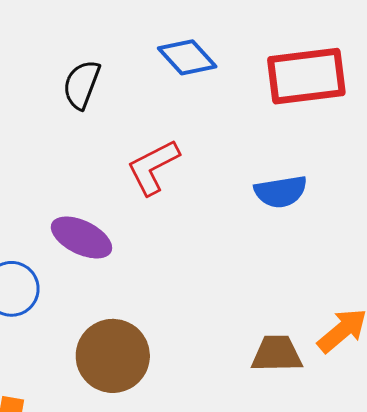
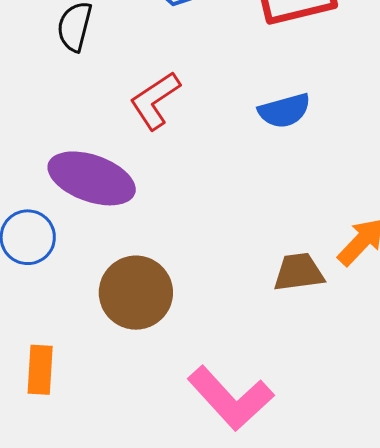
purple ellipse: (81, 237) -> (92, 178), size x1.4

